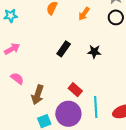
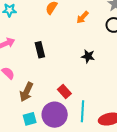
black rectangle: (64, 49) -> (40, 50), moved, turned -56

